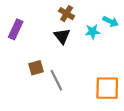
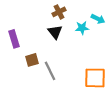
brown cross: (67, 14) -> (59, 12), turned 32
purple rectangle: (16, 29) -> (14, 39), moved, turned -42

